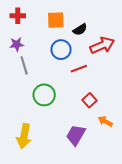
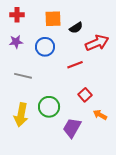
blue circle: (61, 50) -> (45, 47), moved
gray line: (24, 65) -> (23, 76), moved, turned -60
green circle: (44, 95) -> (49, 107), moved
yellow arrow: (24, 136) -> (21, 115), moved

